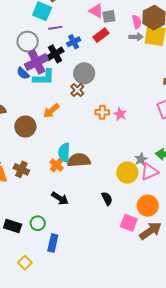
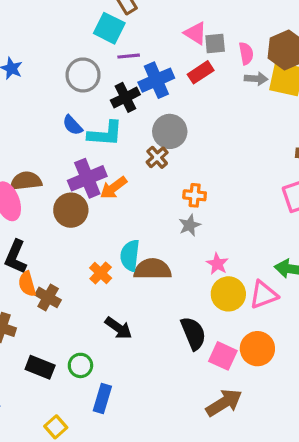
pink semicircle: (137, 22) -> (246, 53), moved
blue cross: (74, 42) -> (156, 80), size x1.5
purple cross: (37, 62) -> (87, 178), moved
pink star: (120, 114) -> (217, 264), moved
gray star: (141, 159) -> (190, 225), moved
orange cross: (57, 165) -> (101, 273), moved
brown cross: (21, 169) -> (48, 297), moved
black semicircle: (107, 199) -> (193, 333), size x1.5
pink square: (129, 223) -> (223, 356), moved
brown arrow: (150, 231) -> (224, 403), moved

